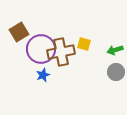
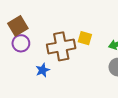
purple circle: (41, 49) -> (21, 43), moved, size x0.6

